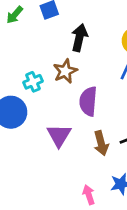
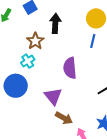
brown star: (65, 71) -> (35, 41), moved
brown arrow: (101, 143) -> (64, 118), moved, turned -36

